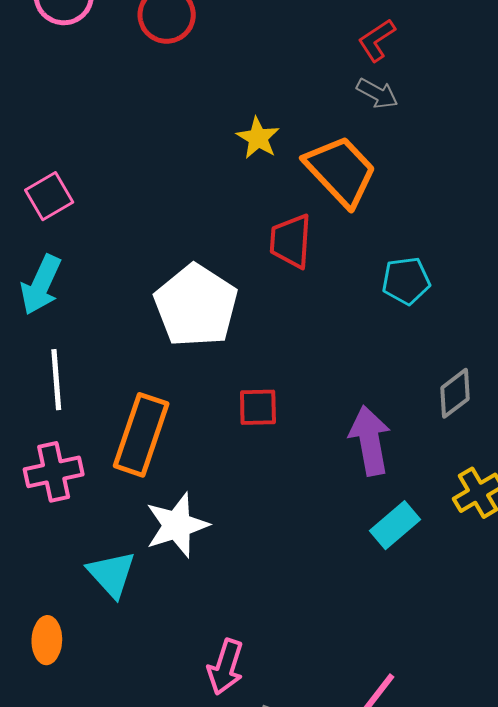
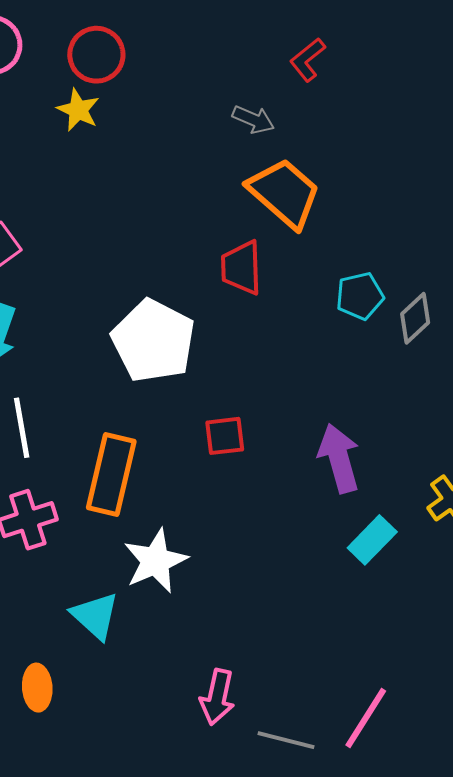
gray arrow: (377, 93) -> (253, 119), moved
yellow star: (258, 138) -> (78, 110), moved
gray diamond: (455, 393) -> (415, 318), moved

